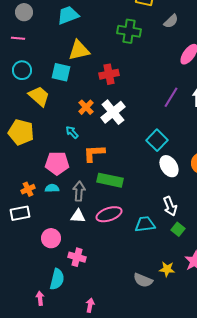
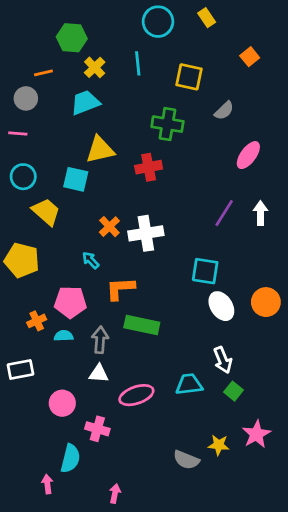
red cross: (109, 74) -> (149, 167), moved
white cross: (113, 112) -> (146, 233), turned 30
cyan square: (157, 140) -> (205, 271), turned -35
orange cross: (28, 189) -> (37, 321), moved
pink ellipse: (109, 214) -> (136, 395), moved

